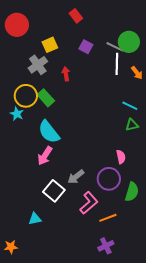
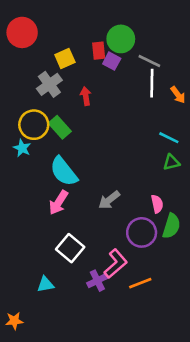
red rectangle: (76, 16) -> (99, 51), moved, turned 32
green circle: (129, 42) -> (121, 39), moved
gray arrow: (76, 177) -> (109, 200), moved
green semicircle: (132, 192) -> (171, 226), moved
purple cross: (106, 246) -> (97, 281), moved

